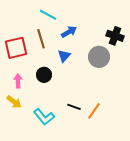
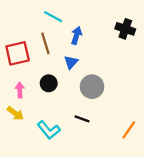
blue arrow: (69, 32) -> (76, 36), turned -42
black cross: (115, 36) -> (125, 29), moved
gray circle: (99, 57) -> (92, 87), moved
orange line: (94, 111) -> (129, 130), moved

